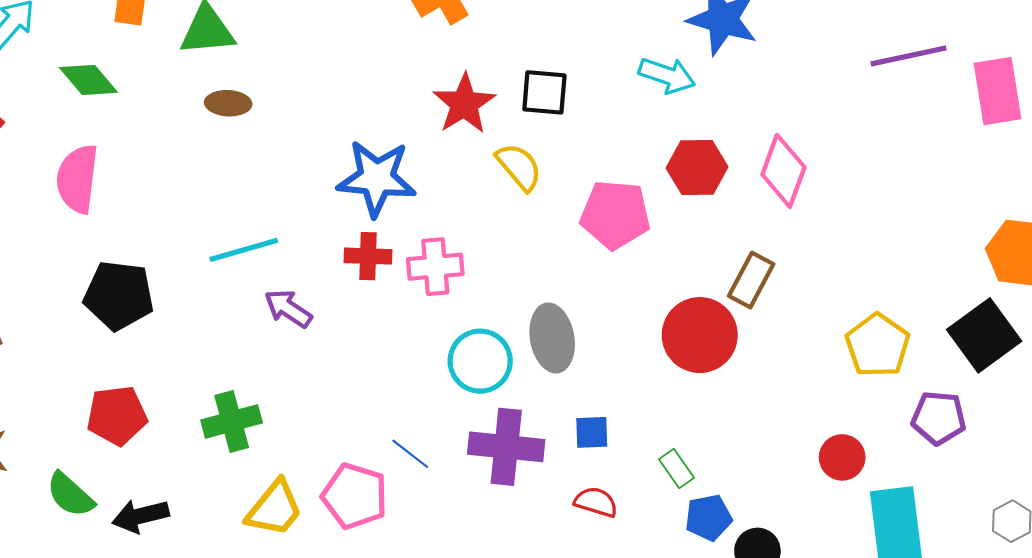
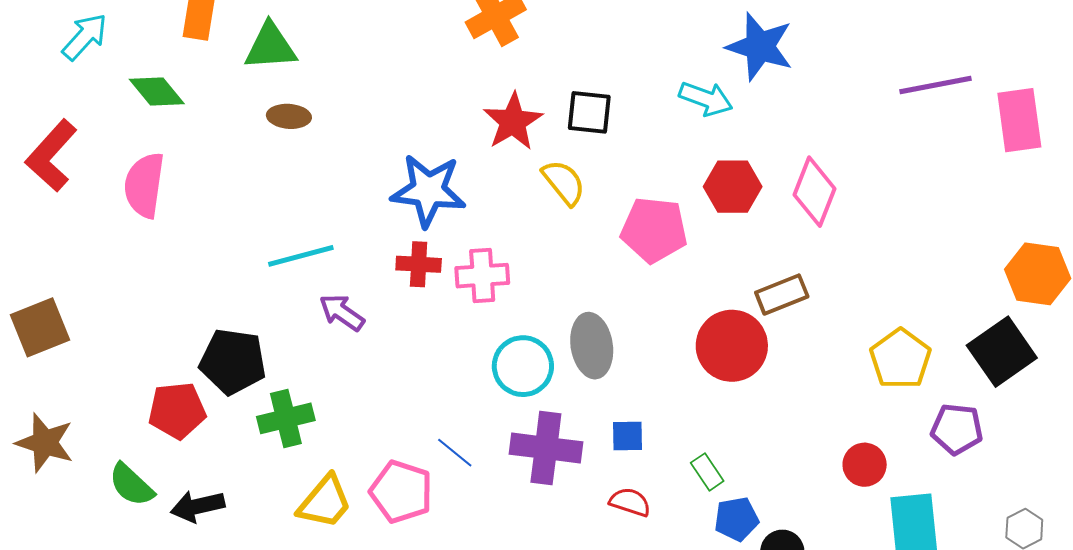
brown rectangle: (751, 280) -> (782, 295), turned 39
black pentagon: (119, 295) -> (233, 361), moved

